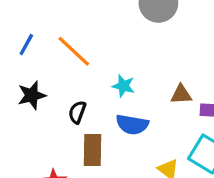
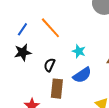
blue line: (26, 45) -> (22, 29), moved
blue semicircle: (132, 125) -> (82, 75), turned -48

